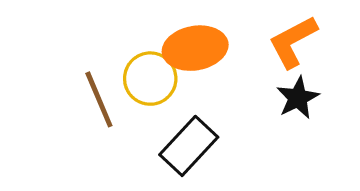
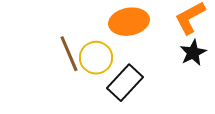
yellow circle: (150, 79) -> (96, 58), moved

